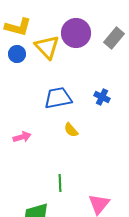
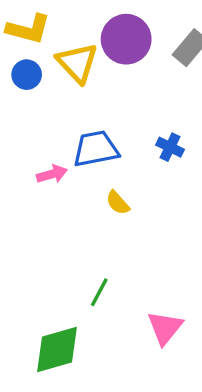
pink arrow: (22, 137) -> (52, 174), moved
green line: (60, 183) -> (99, 292), turned 30

